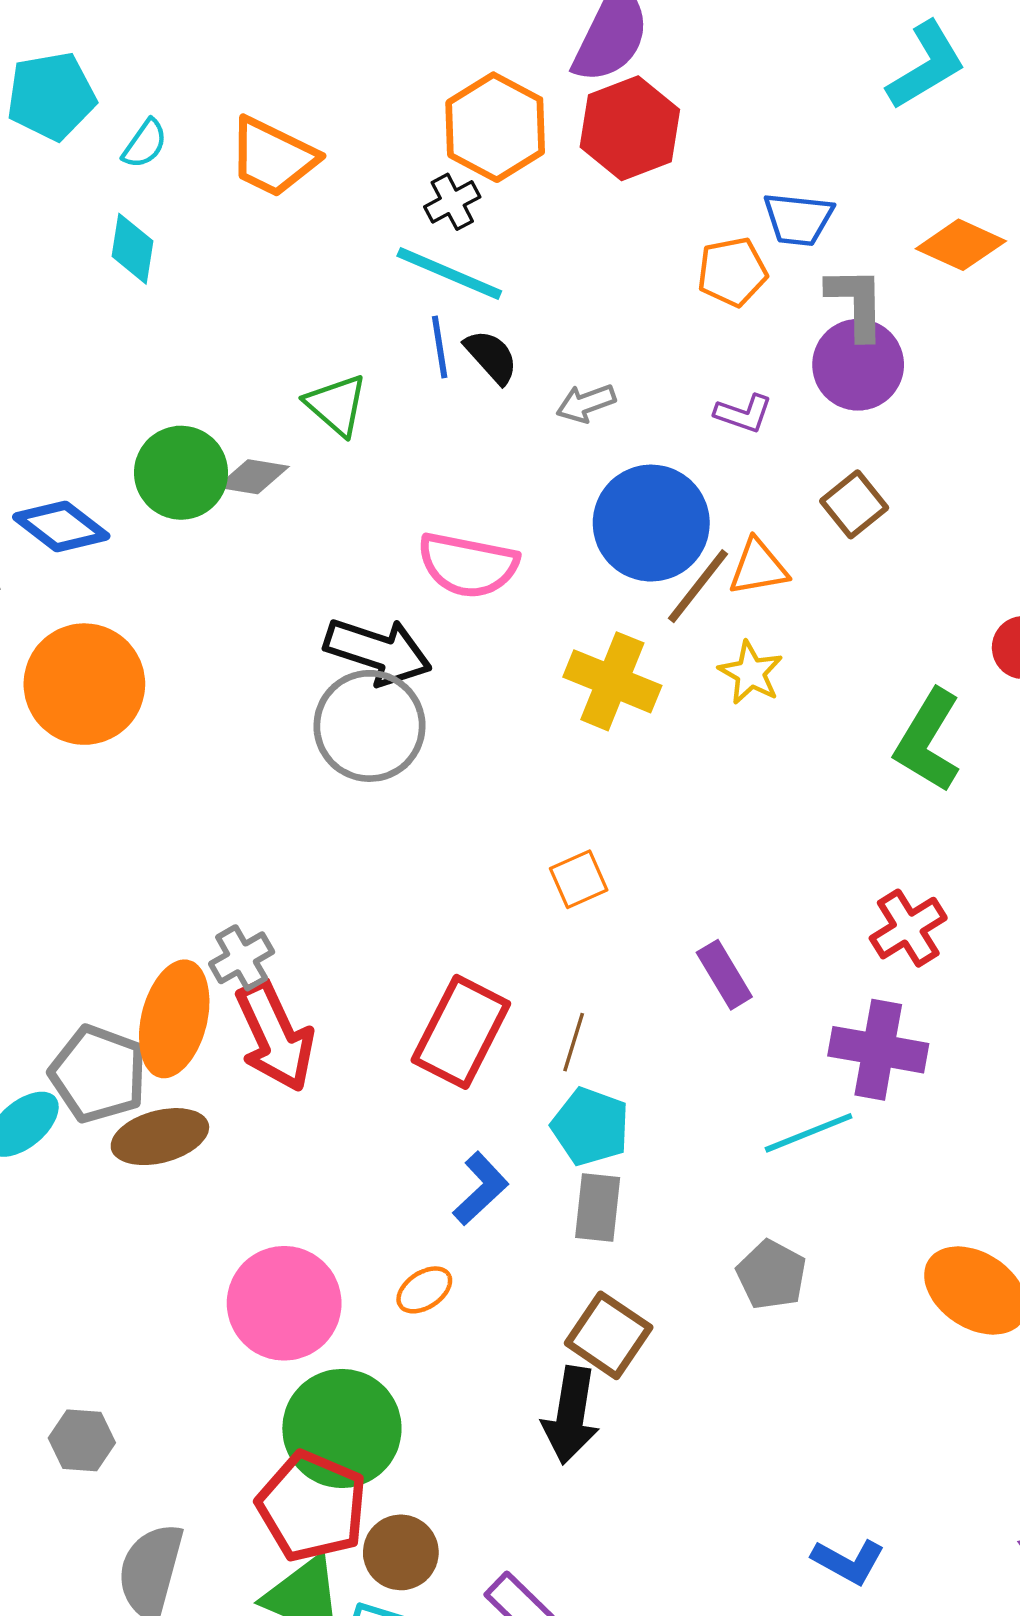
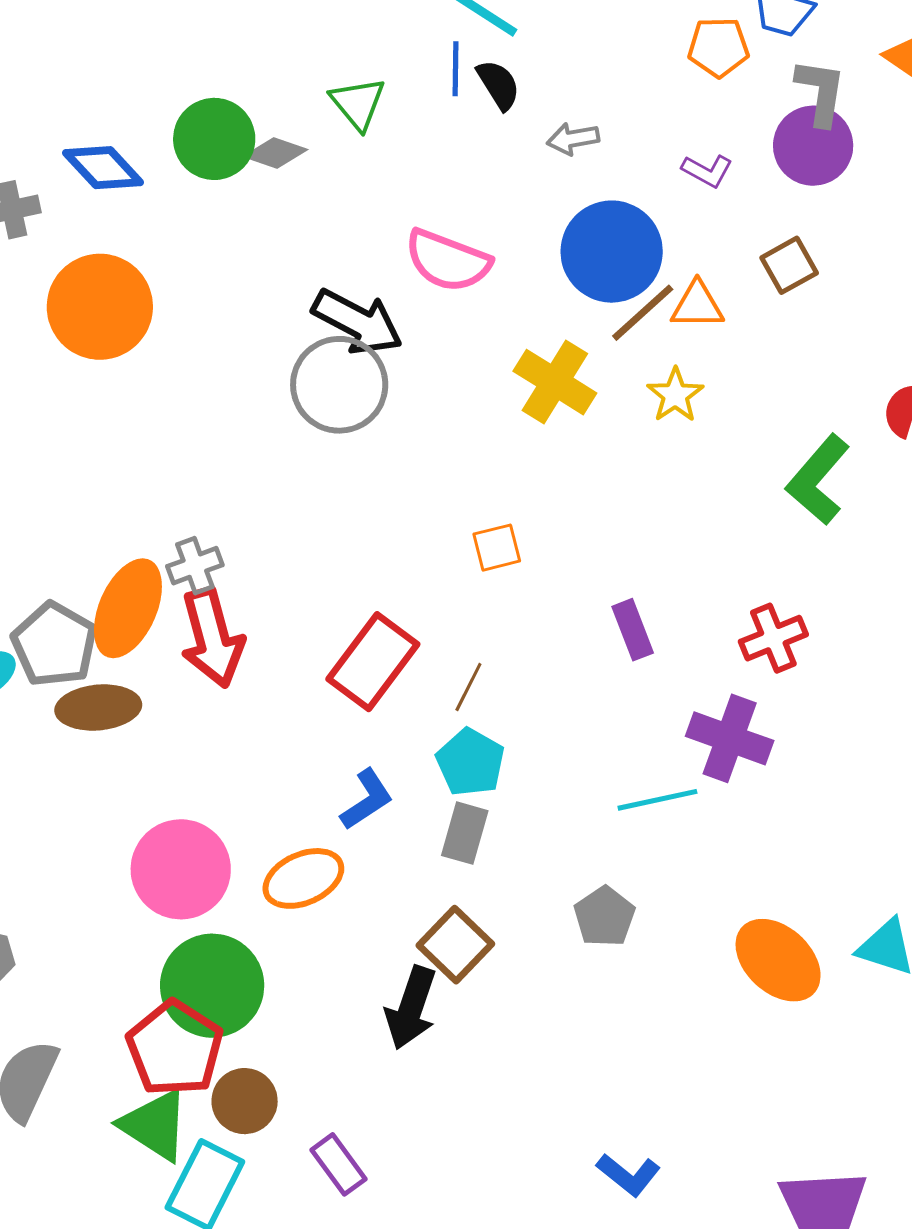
purple rectangle: (724, 975) -> (633, 630), moved
orange ellipse: (424, 1290) -> (303, 878), size x1.6

